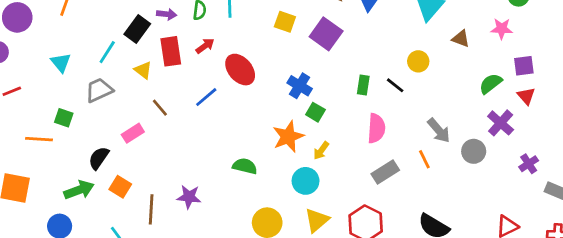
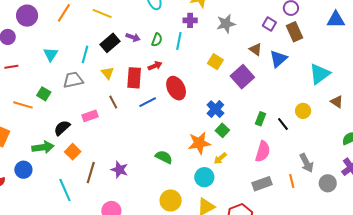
red rectangle: (171, 51) -> (134, 78), moved
cyan line: (107, 52) -> (85, 54), turned -30

